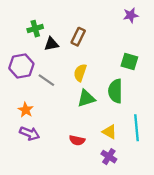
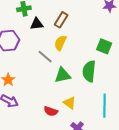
yellow semicircle: (80, 73) -> (60, 43), moved
gray line: (46, 80) -> (45, 57), moved
yellow triangle: (109, 132) -> (70, 103), moved

